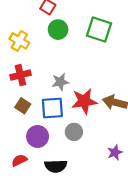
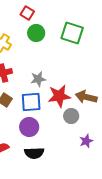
gray circle: (74, 132) -> (71, 116), moved
purple circle: (38, 136) -> (29, 127), moved

